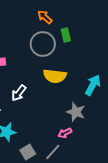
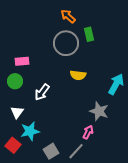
yellow semicircle: (55, 76) -> (78, 75), size x0.7
pink arrow: (65, 133) -> (88, 132), turned 144

